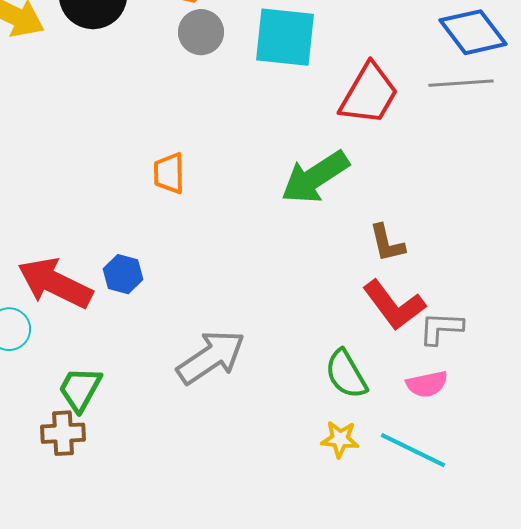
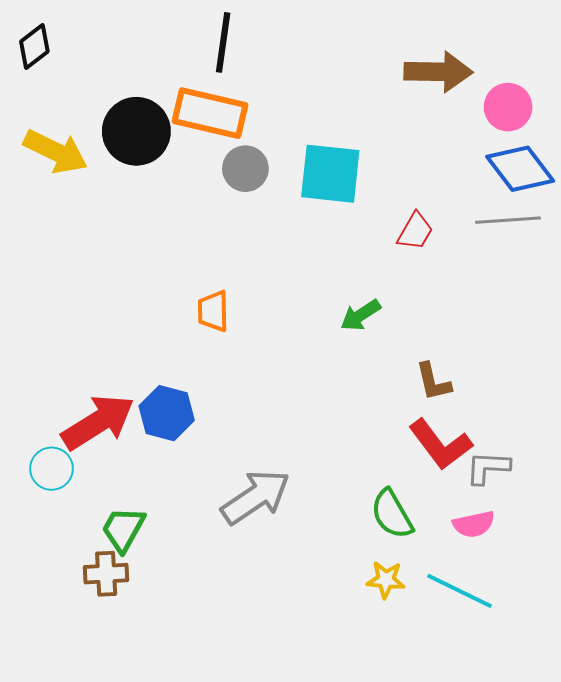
red trapezoid: (369, 94) -> (415, 231), size x0.6
green arrow: (315, 177) -> (361, 315), size x0.6
blue hexagon: (123, 274) -> (167, 413), size x1.4
red arrow: (55, 283) -> (98, 422), turned 122

